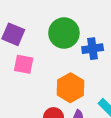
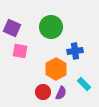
blue cross: (93, 49) -> (75, 51), moved

